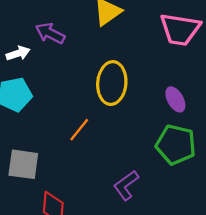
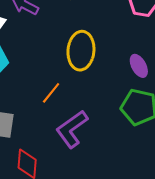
purple L-shape: (126, 185) -> (72, 129), moved, size x1.4

